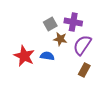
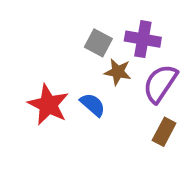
gray square: (50, 24) -> (98, 43), turned -32
blue semicircle: (47, 56) -> (93, 105), turned 32

